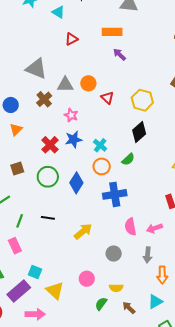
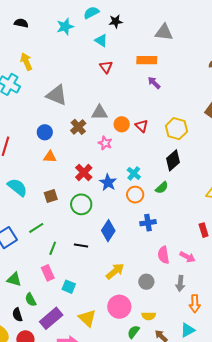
cyan triangle: (58, 12) -> (101, 40), moved
red triangle: (71, 39) -> (106, 67), turned -40
gray triangle: (36, 69) -> (57, 95), moved
orange circle: (88, 83) -> (122, 124), moved
orange triangle: (16, 129) -> (50, 157), turned 48
blue star: (73, 139) -> (108, 182), moved, turned -30
blue diamond: (76, 183) -> (108, 231), moved
blue cross: (115, 194) -> (148, 223), size x0.7
pink arrow: (154, 228) -> (187, 257), turned -133
yellow arrow: (83, 231) -> (115, 271), moved
cyan square: (35, 272) -> (69, 287), moved
pink circle: (87, 279) -> (119, 307), size x1.5

